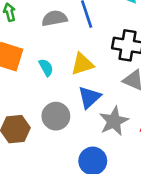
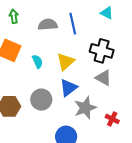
yellow triangle: (82, 64) -> (66, 62), turned -30

